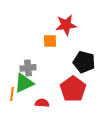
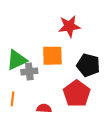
orange square: (50, 41) -> (52, 56), moved, size x1.5
green triangle: (24, 83) -> (17, 60), moved

